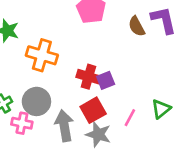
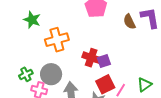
orange cross: (42, 55) -> (57, 40), turned -35
red square: (93, 110) -> (105, 84), moved

